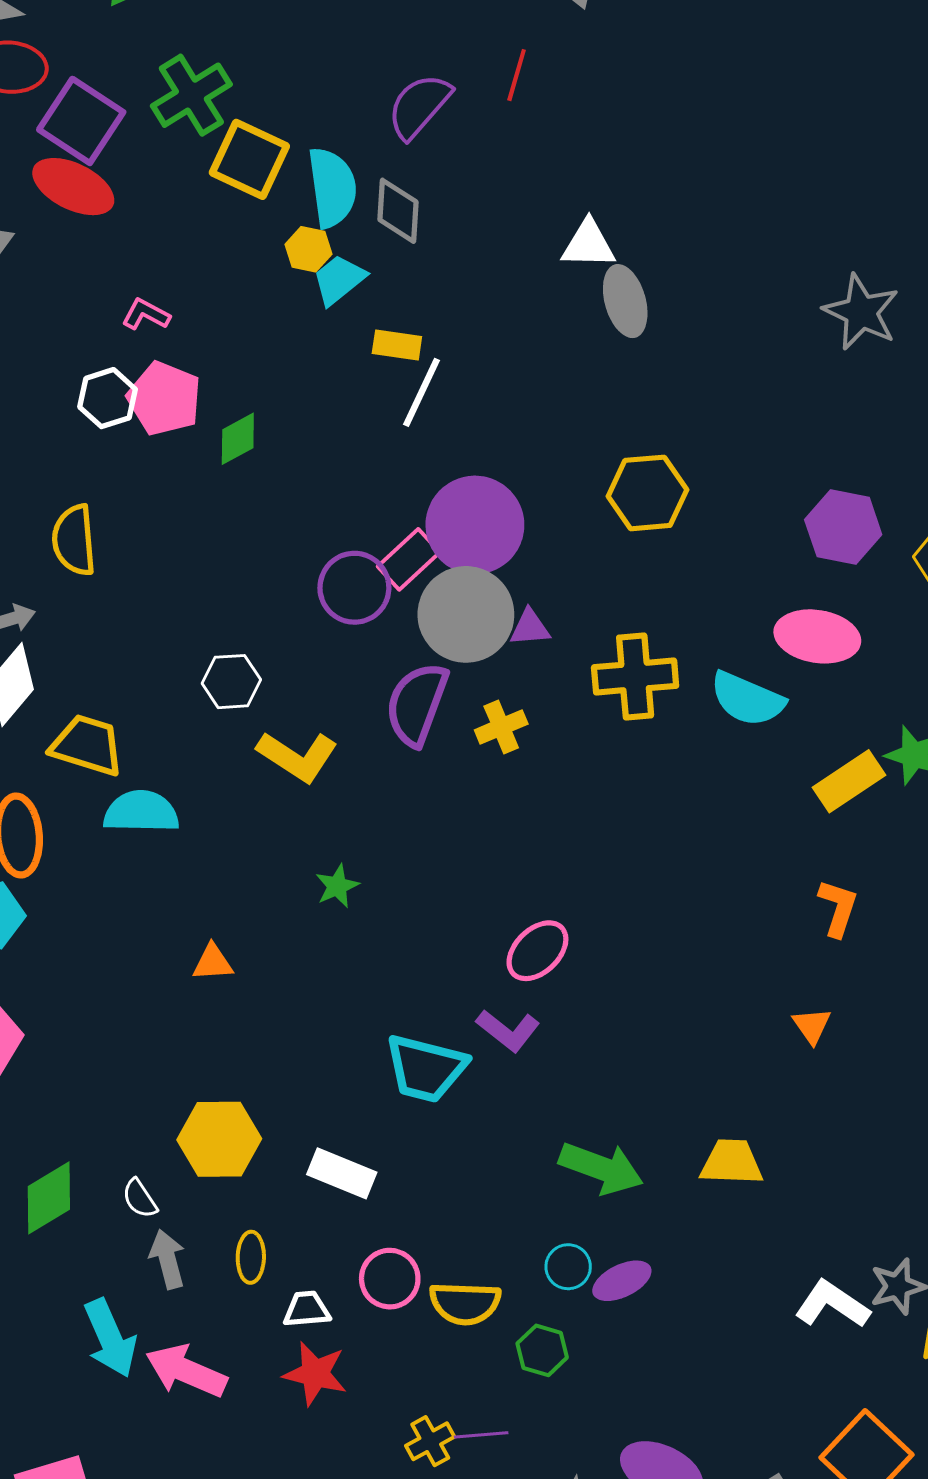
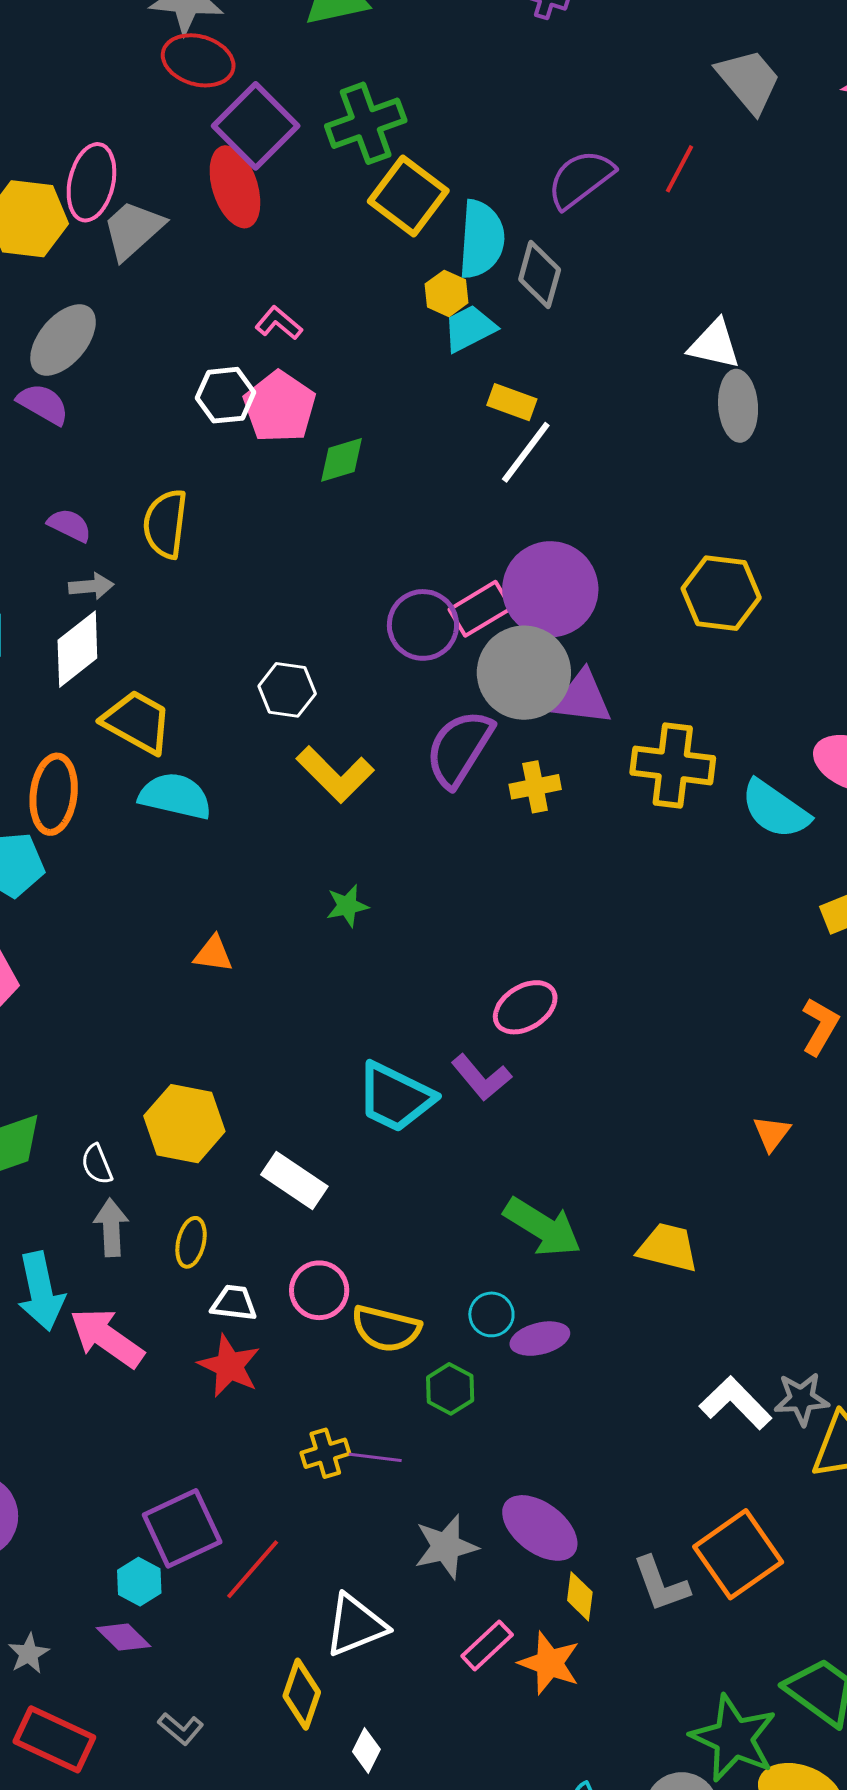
red ellipse: (73, 187) -> (235, 187), turned 34
purple triangle: (530, 628) -> (582, 698), size x1.5

